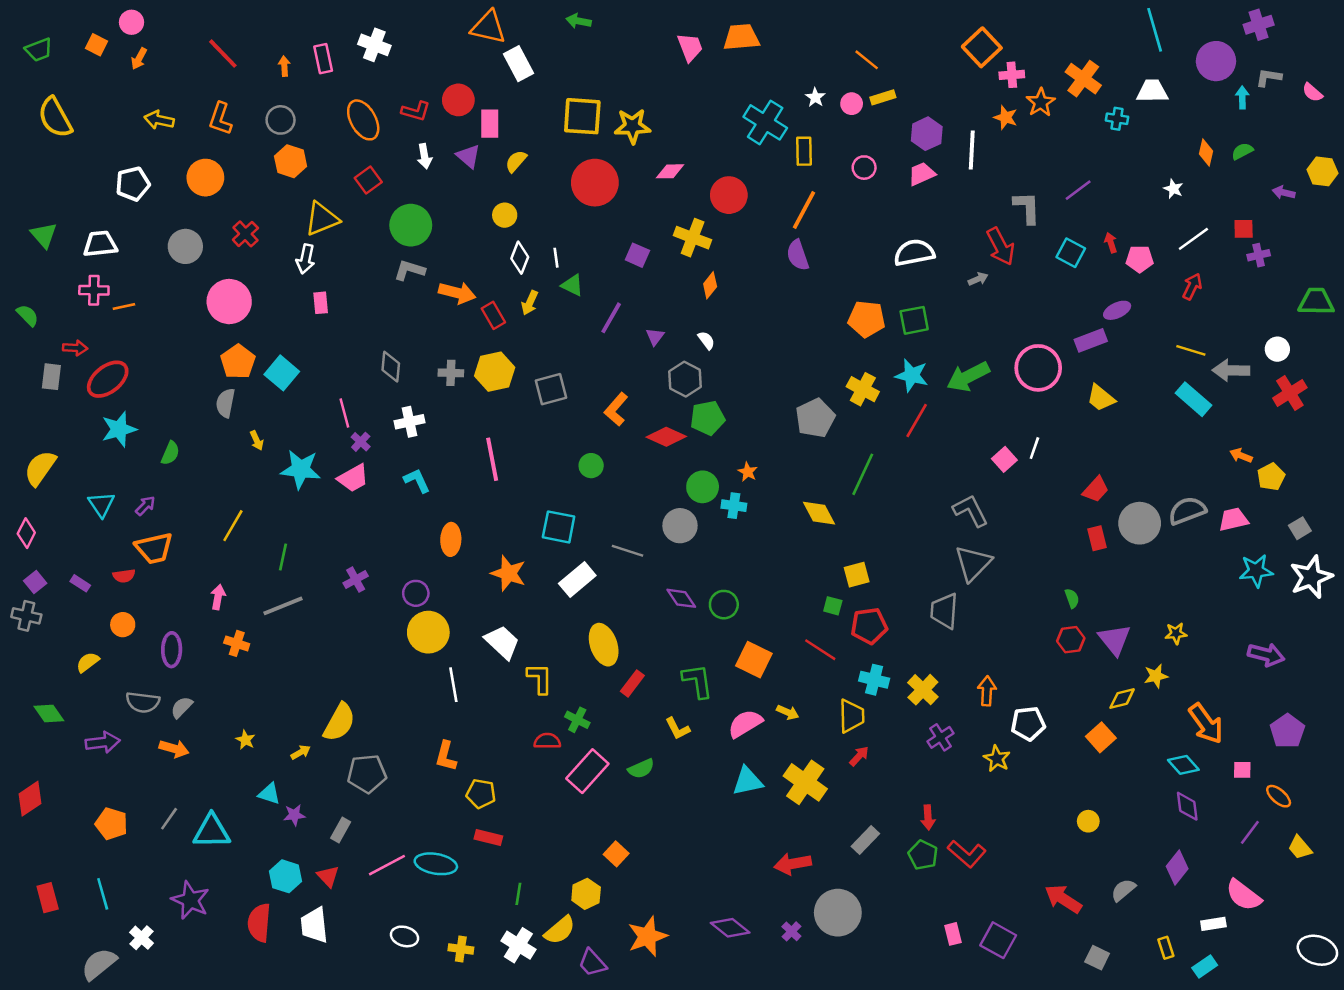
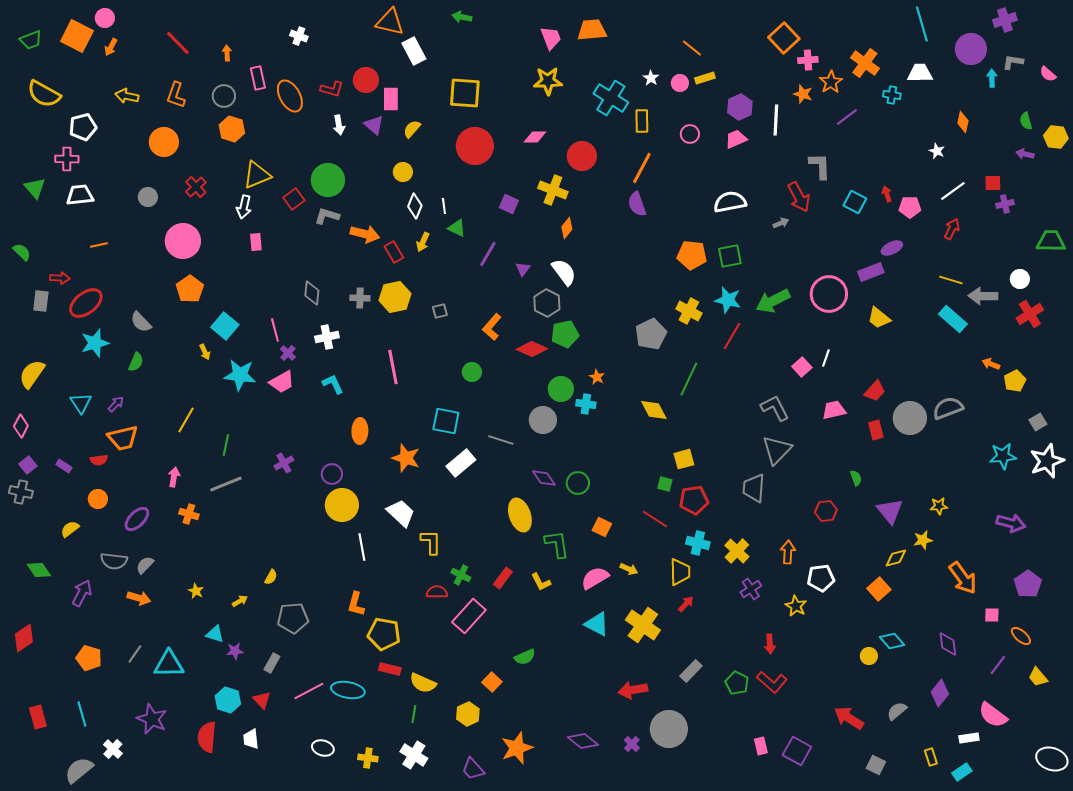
orange square: (96, 45) -> (77, 36), size x1.8
white cross: (374, 45) -> (299, 36), size x0.7
pink rectangle: (323, 59) -> (258, 78), moved
yellow semicircle: (55, 117) -> (44, 94), turned -32
yellow star: (632, 126) -> (548, 81), moved
green semicircle: (1242, 151) -> (1026, 121), moved, turned -78
red square: (368, 180) -> (294, 199), moved
white pentagon: (133, 184) -> (83, 127), moved
purple line: (1078, 190) -> (847, 117), moved
gray circle: (185, 246) -> (148, 197), size x0.7
pink cross: (94, 290) -> (67, 159), moved
white semicircle: (706, 340) -> (564, 272), size x1.8
cyan square: (282, 373) -> (225, 326), moved
gray square: (551, 389) -> (440, 311), size x0.6
gray semicircle: (225, 403) -> (141, 322), moved, turned -55
pink trapezoid: (1234, 519) -> (834, 410), moved
red hexagon: (1071, 640) -> (826, 511), moved
yellow ellipse: (604, 645) -> (520, 515), moved
purple ellipse: (172, 650) -> (137, 519), turned 44
orange square: (754, 660) -> (602, 527), size x0.7
red rectangle: (632, 683) -> (503, 578), moved
yellow semicircle: (339, 722) -> (271, 577), size x0.5
purple arrow: (103, 742) -> (82, 593), turned -56
cyan diamond: (1183, 765) -> (892, 641), moved
green semicircle: (641, 769) -> (525, 657), moved
cyan triangle: (748, 781) -> (597, 624), turned 40
yellow pentagon: (481, 794) -> (384, 634), size x1.4
red arrow: (928, 817) -> (770, 644), moved
white trapezoid: (314, 925) -> (251, 739), size x0.7
yellow semicircle: (560, 930) -> (423, 683), moved, turned 64

